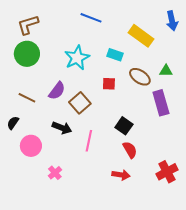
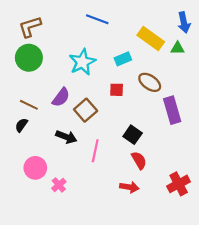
cyan rectangle: (115, 55) -> (123, 59), turned -42
green triangle: (166, 71) -> (177, 48), moved
black semicircle: (13, 123) -> (21, 125), moved
pink circle: (31, 146) -> (35, 168), moved

